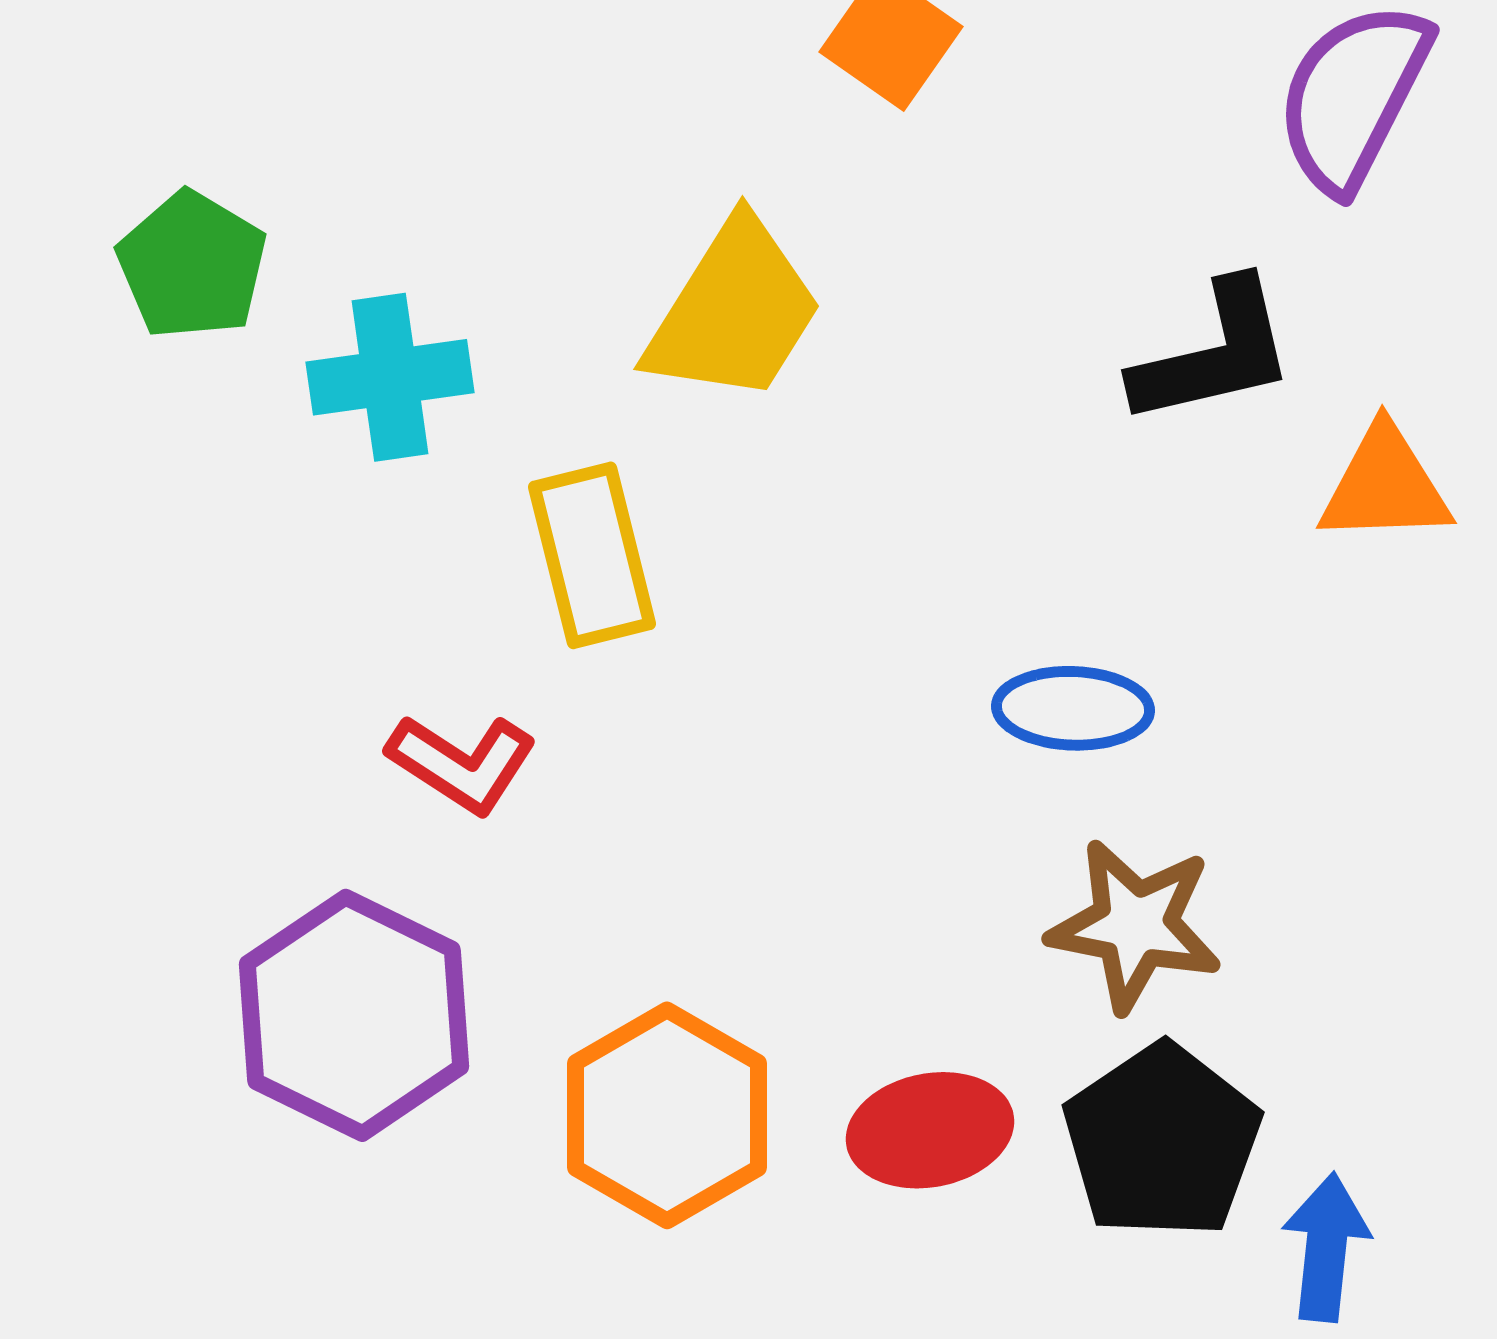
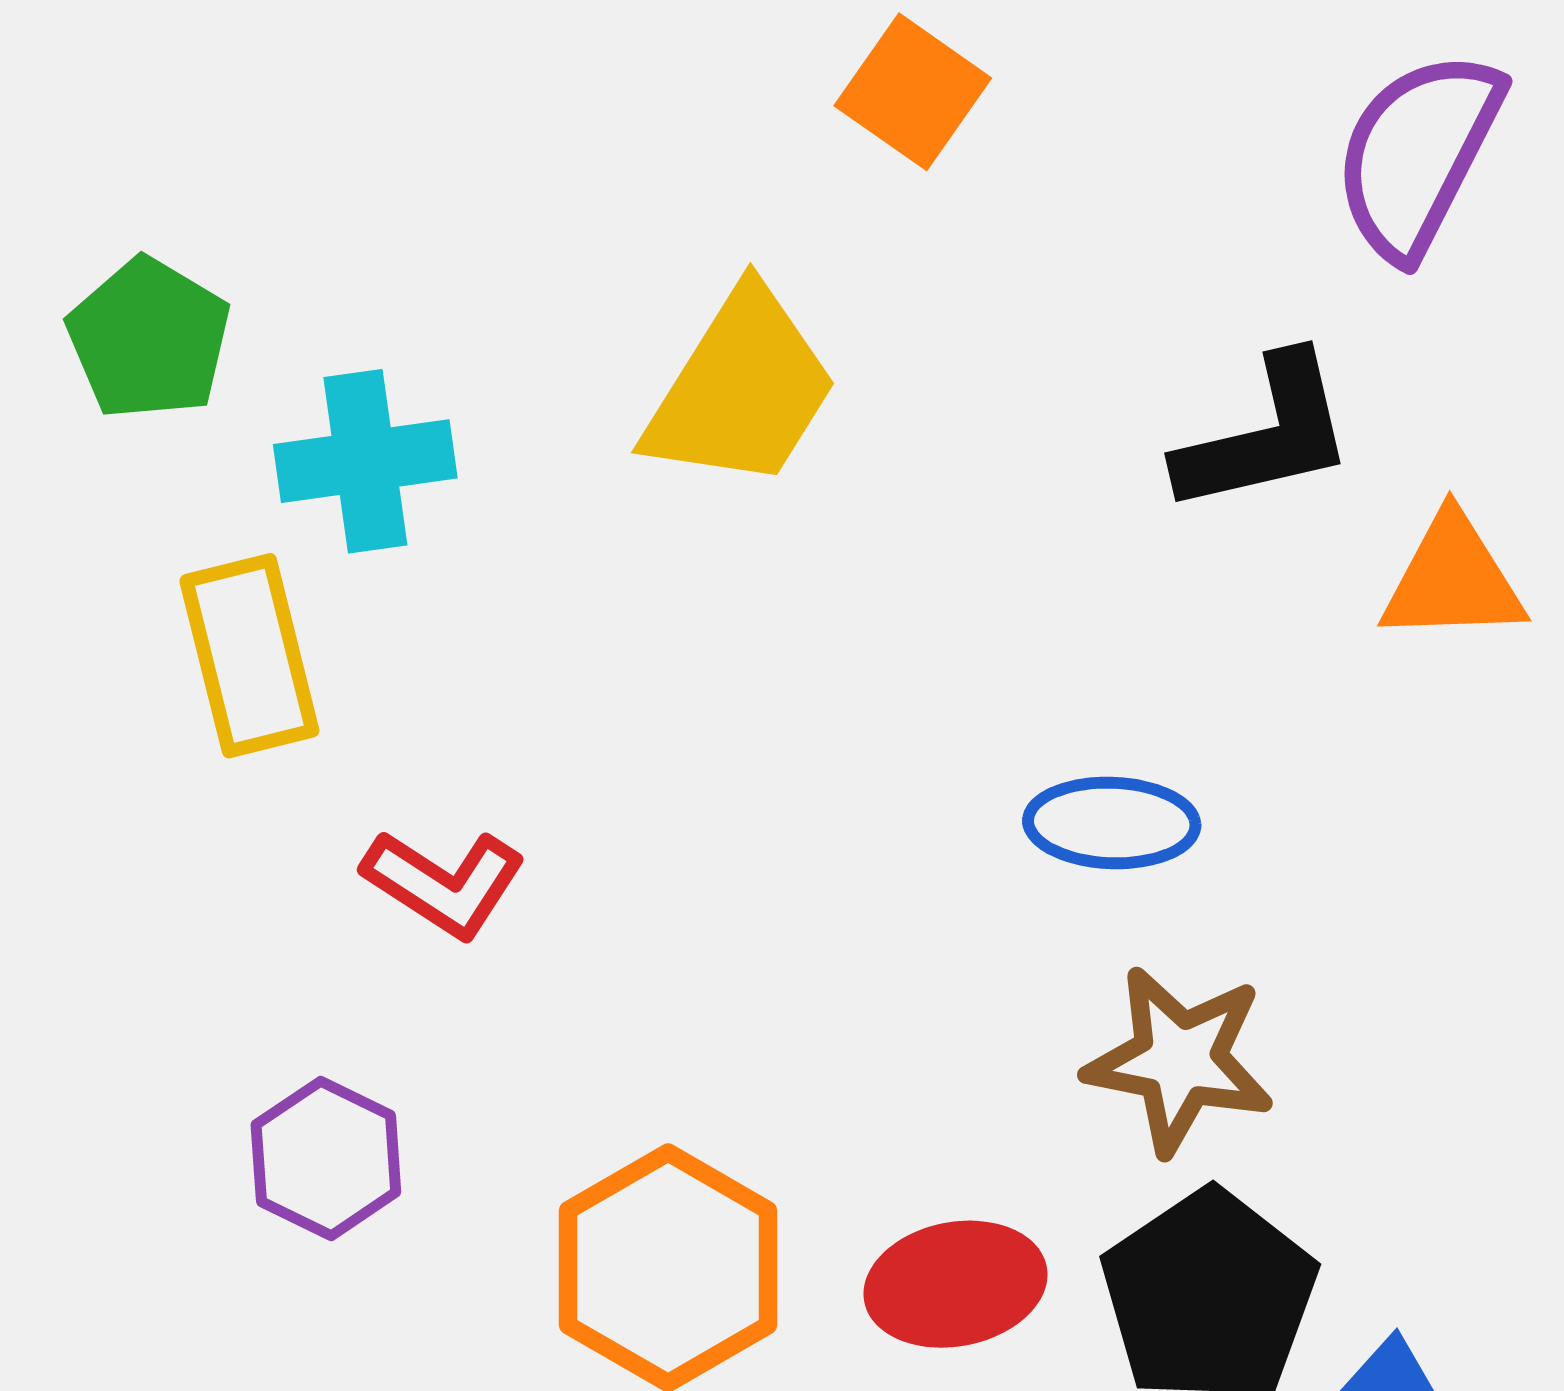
yellow rectangle: (592, 555) -> (249, 656), moved
purple hexagon: (354, 1015) -> (326, 1158), size x0.6

